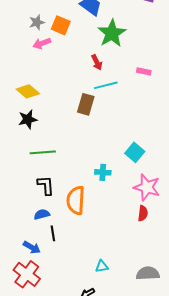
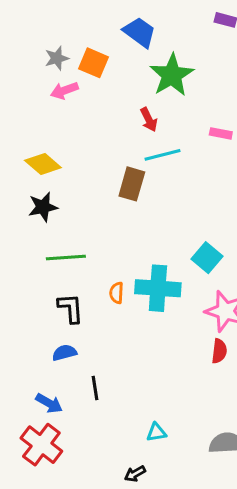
cyan cross: (103, 172) -> (158, 288), size x1.8
orange semicircle: (76, 200) -> (117, 293), moved, size x0.5
black line: (53, 233) -> (95, 388), moved

